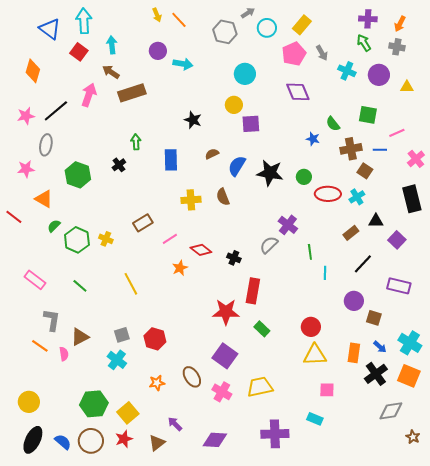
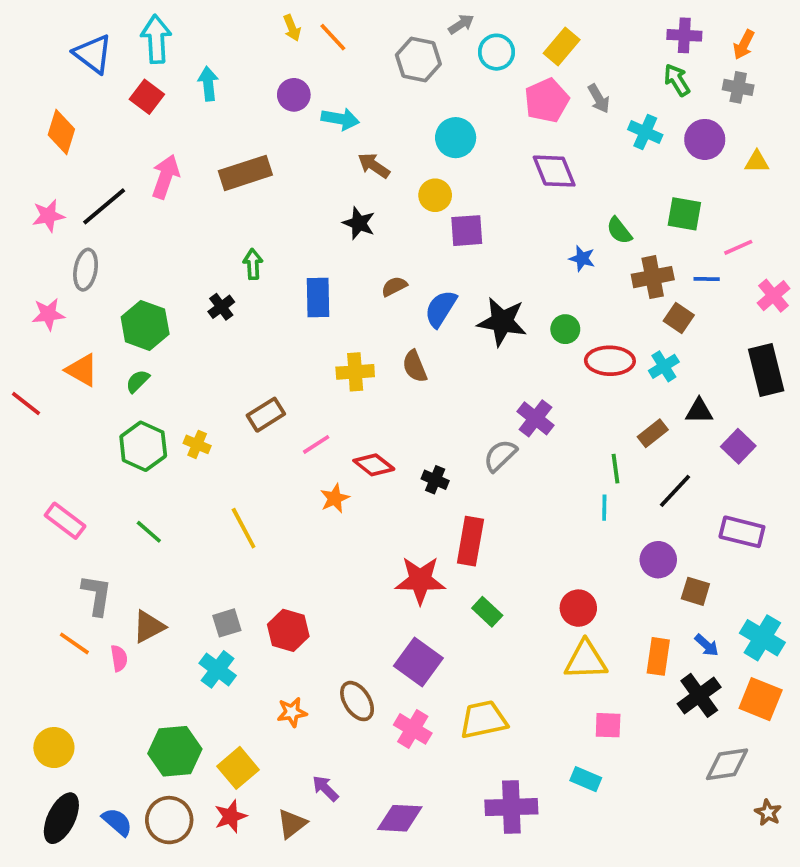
brown arrow: (111, 72) -> (374, 165), moved
green semicircle: (54, 226) -> (138, 381), moved
green line: (310, 252) -> (615, 469), moved

